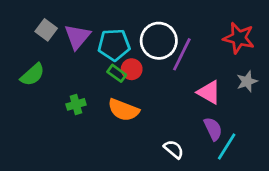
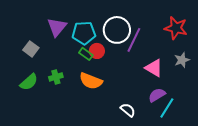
gray square: (46, 30) -> (31, 49), moved
green semicircle: (33, 75) -> (29, 82), moved
purple semicircle: (213, 129) -> (157, 95), turned -96

